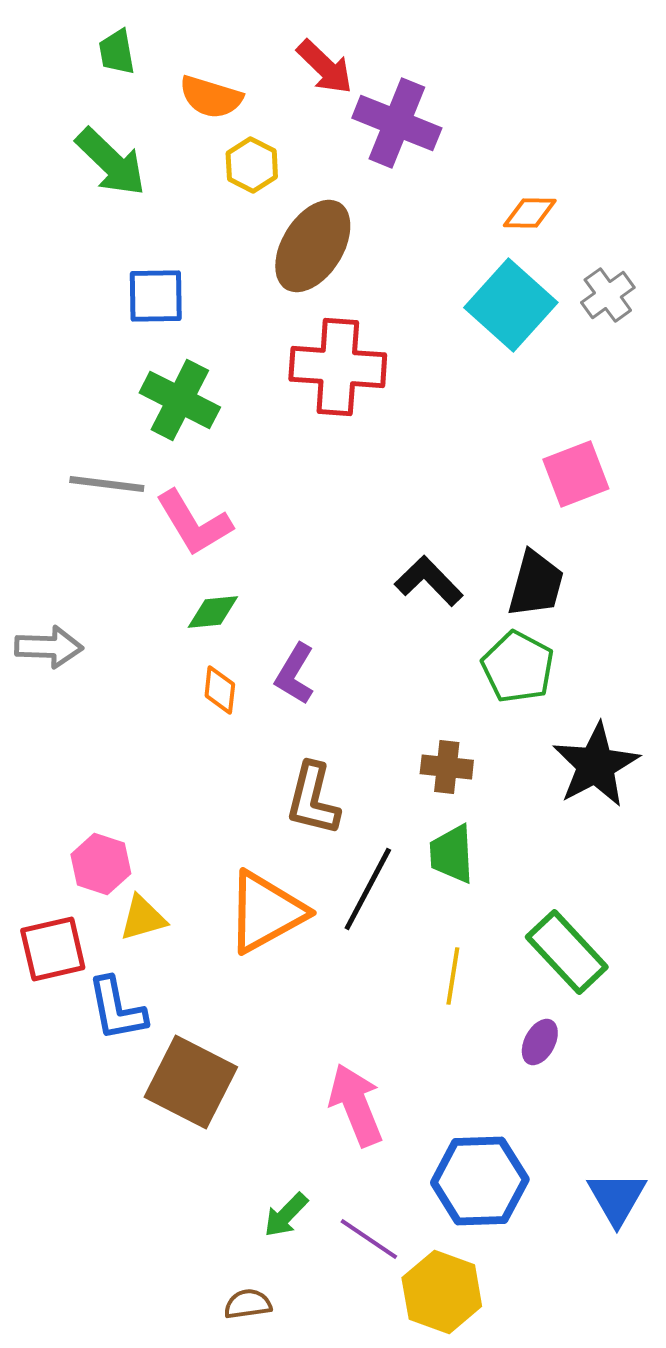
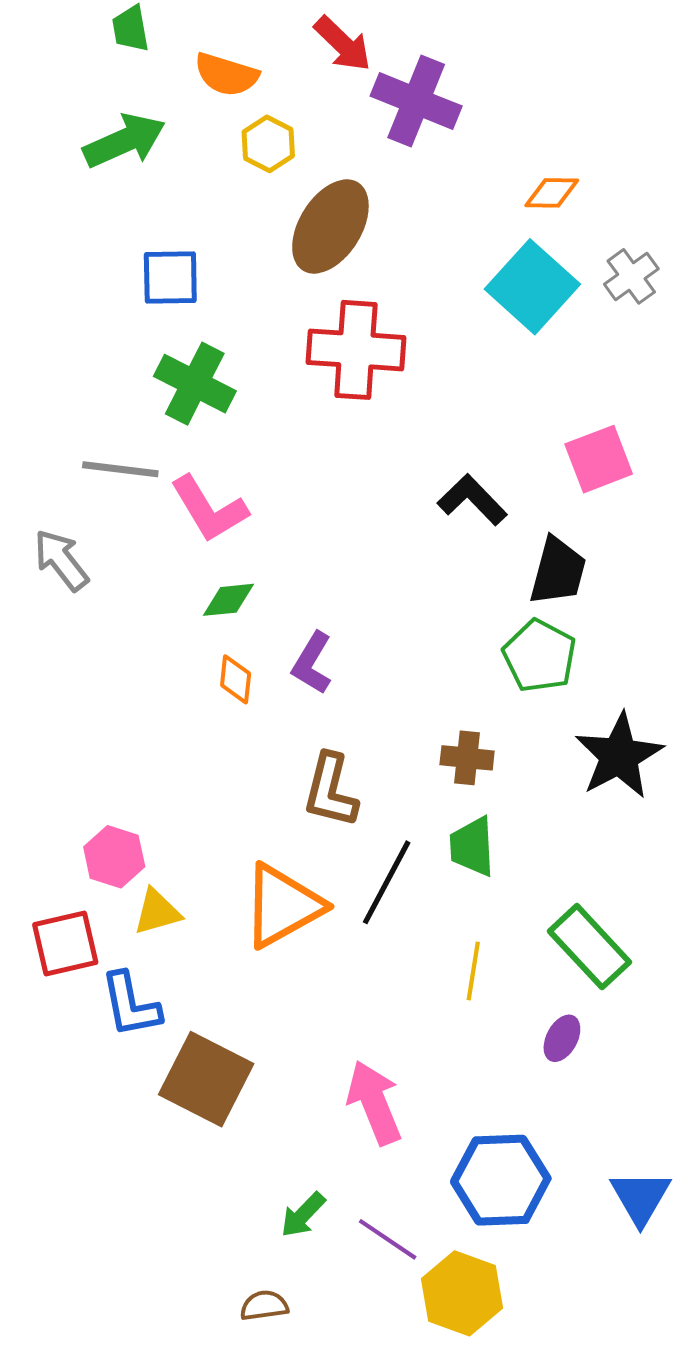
green arrow: (111, 162) -> (124, 141), turned -68
black L-shape: (429, 581) -> (472, 500), moved
gray arrow: (49, 647) -> (61, 560), moved, turned -130

